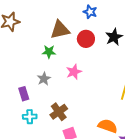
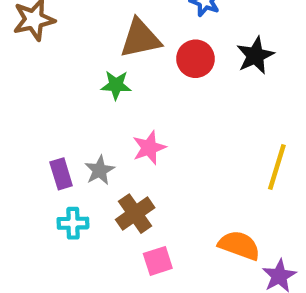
pink star: (74, 72) -> (149, 148), moved
gray star: (44, 79) -> (100, 170), moved

